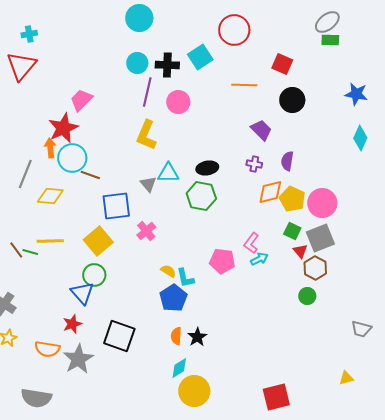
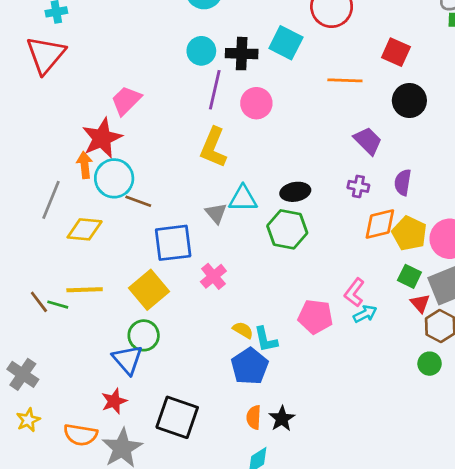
cyan square: (200, 57) -> (286, 43), turned -30

